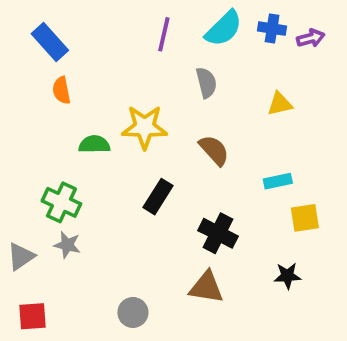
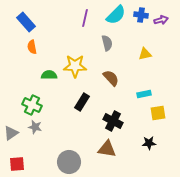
gray circle: (133, 312) -> (69, 162), size x1.5

